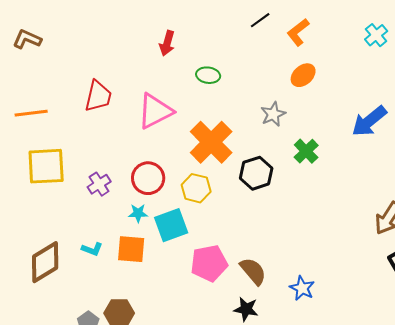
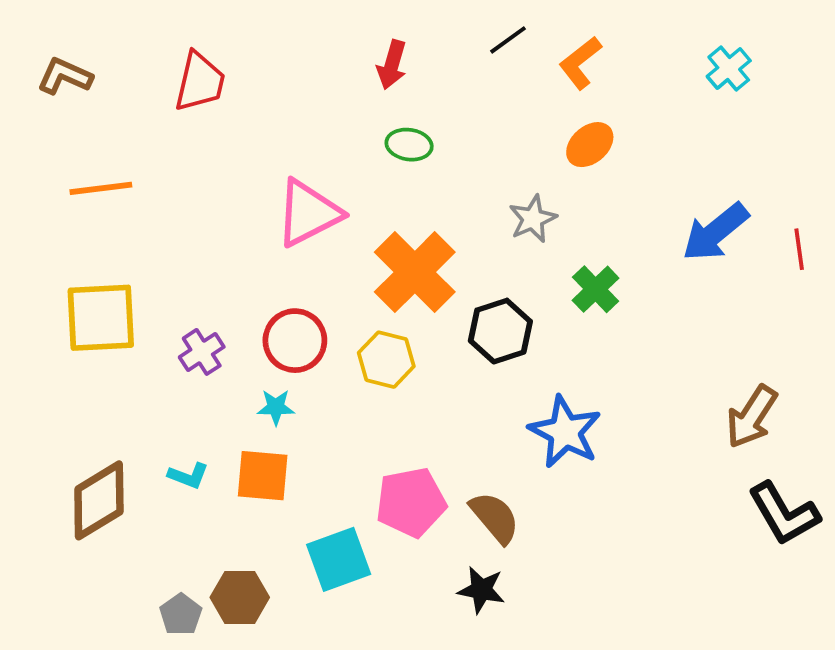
red arrow: (167, 43) -> (392, 65), moved
red trapezoid: (98, 96) -> (200, 82), moved
orange line: (31, 113) -> (101, 188), moved
cyan square: (171, 225) -> (339, 559), moved
blue star: (302, 288) -> (565, 432), moved, size x1.5

